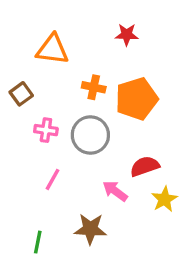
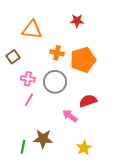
pink line: (53, 179) -> (29, 100), moved
yellow star: (164, 199) -> (84, 148), moved
brown star: (90, 229) -> (43, 139), moved

